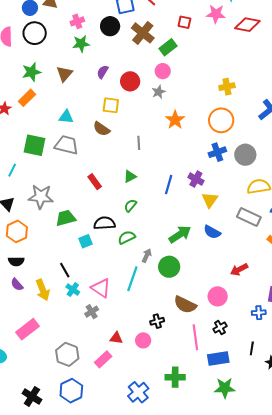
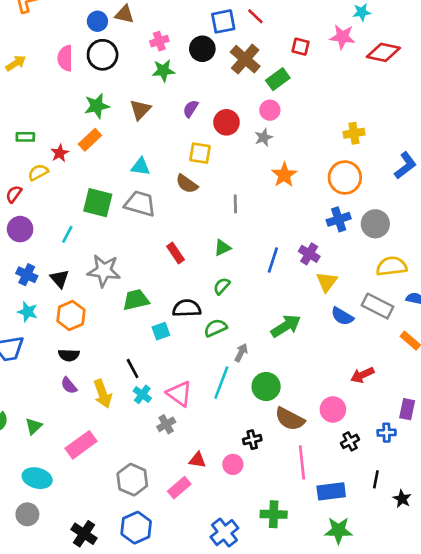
blue semicircle: (212, 232) -> (342, 316), moved
green circle: (169, 267) -> (266, 387), moved
black cross: (220, 328) -> (350, 441), moved

